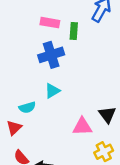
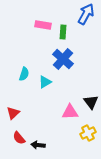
blue cross: (51, 55) -> (63, 59), moved, turned -30
cyan semicircle: (27, 107) -> (24, 74), moved, turned -56

